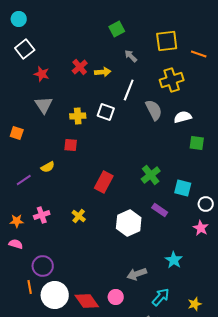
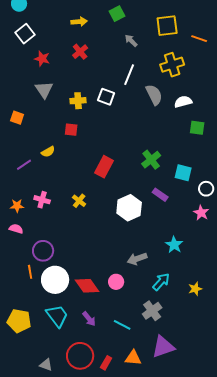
yellow arrow: (103, 72) -> (79, 22), moved
pink cross: (42, 215) -> (42, 200), turned 35

